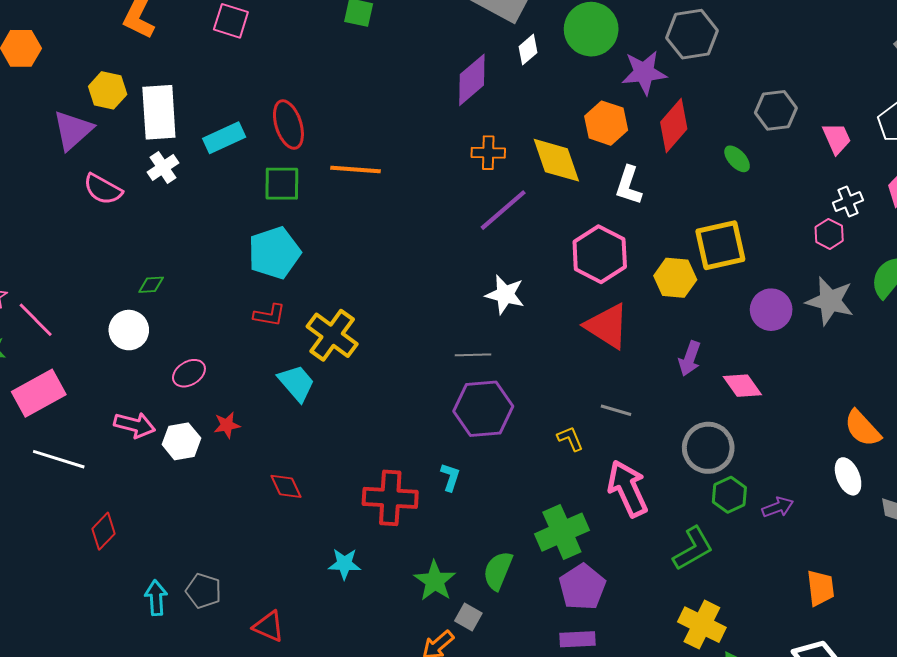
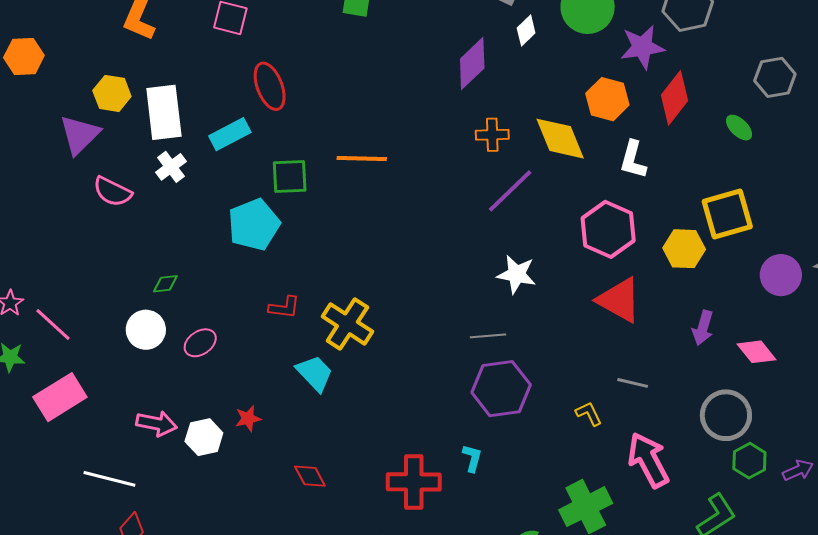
red ellipse: (288, 125) -> (270, 86), moved
cyan pentagon: (274, 253) -> (254, 225), moved
pink ellipse: (189, 373) -> (200, 343), moved
white line: (59, 459) -> (109, 479), moved

